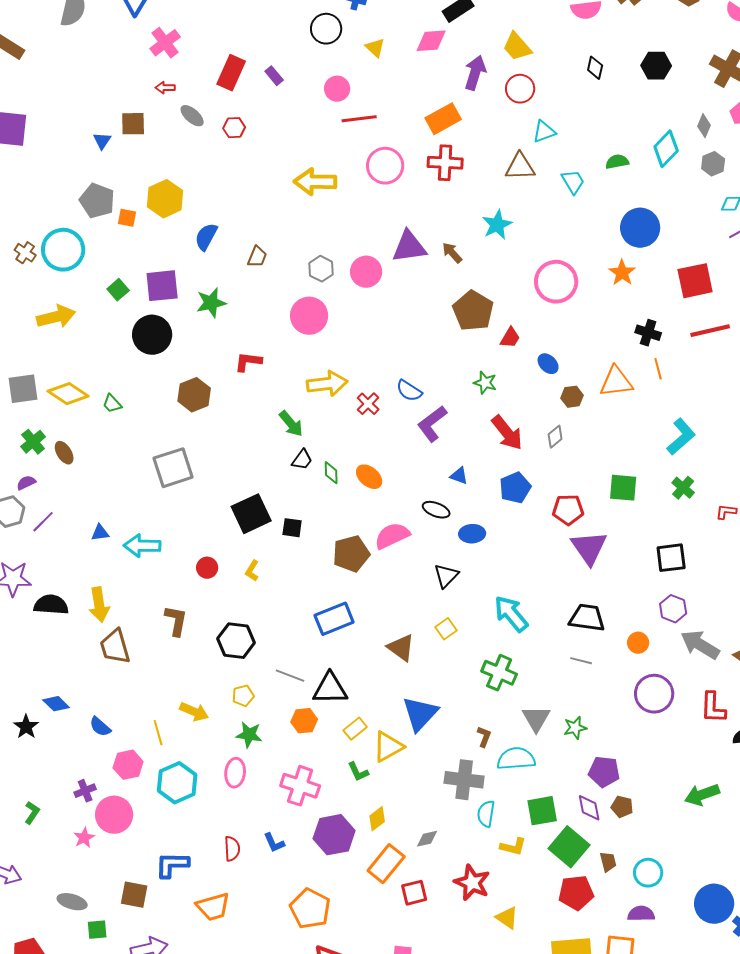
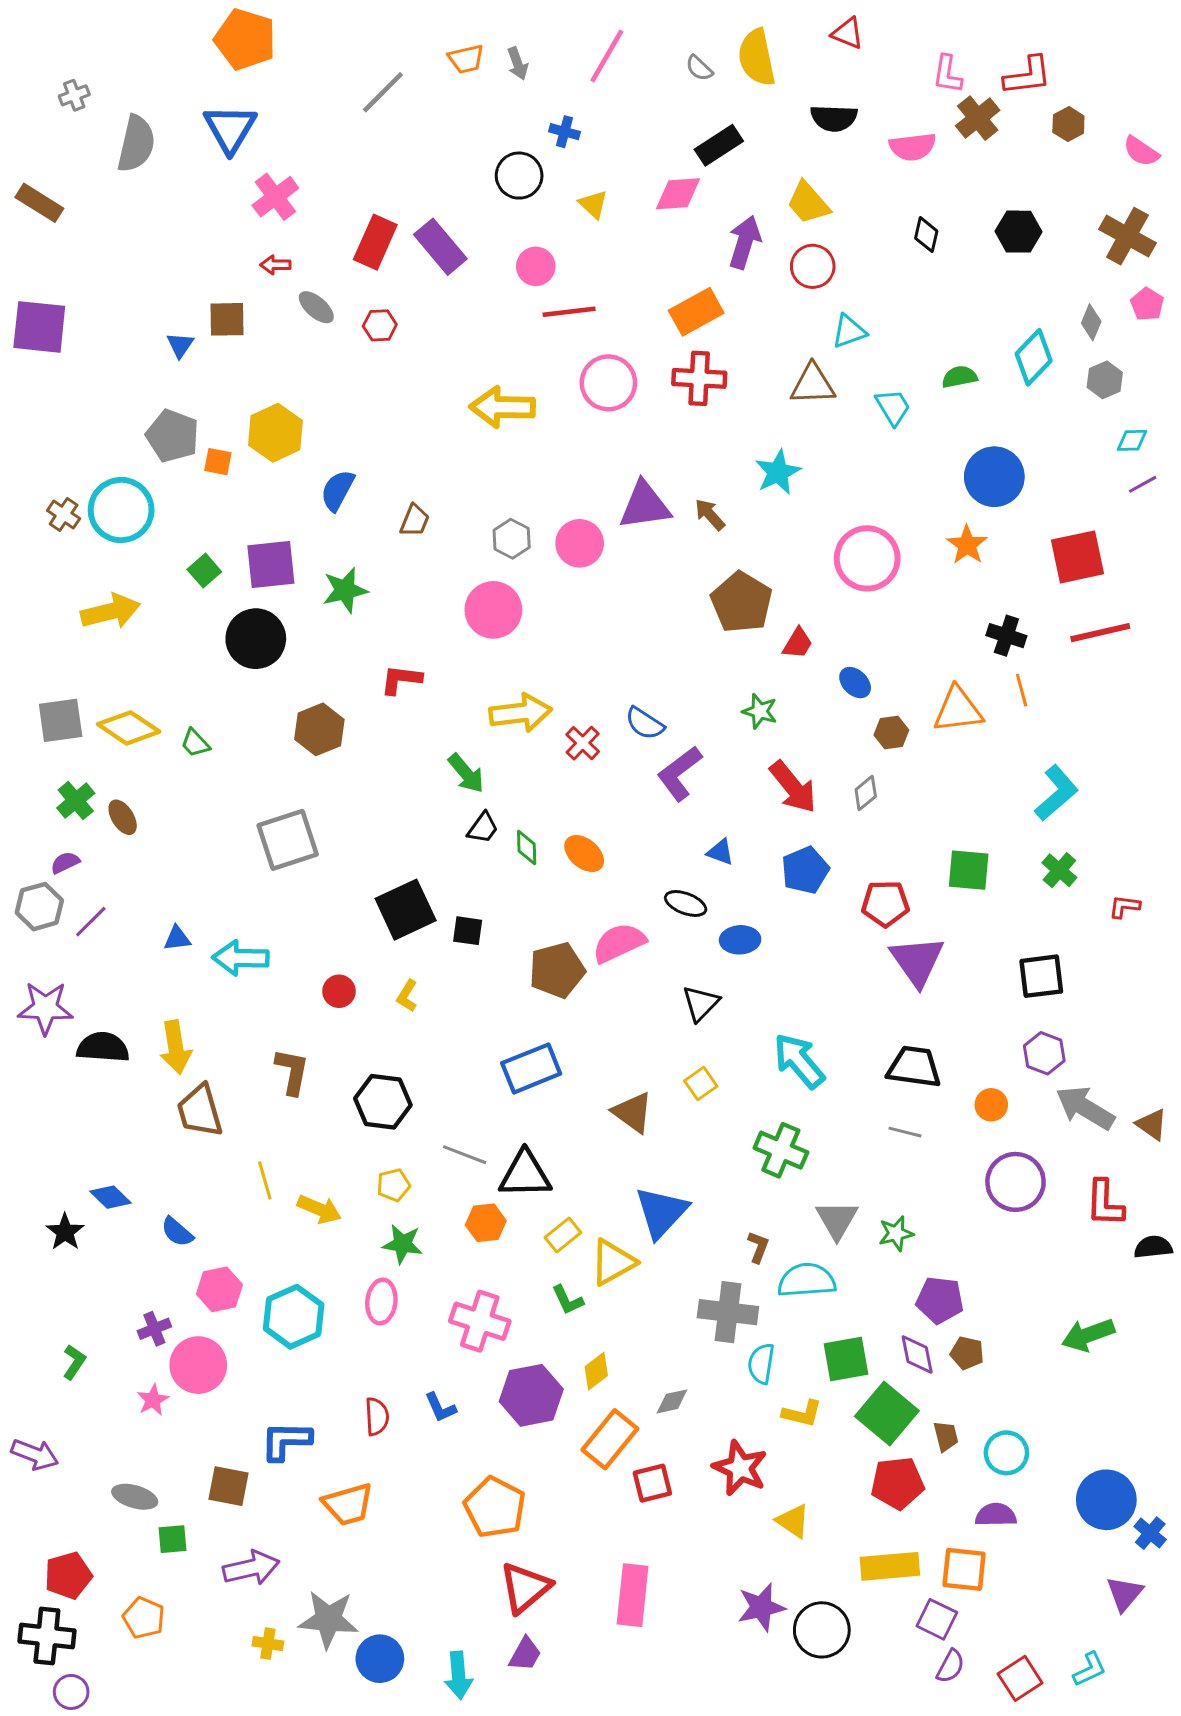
purple rectangle: (274, 76) -> (440, 247), size x1.8
yellow line: (158, 733) -> (265, 1180), moved

